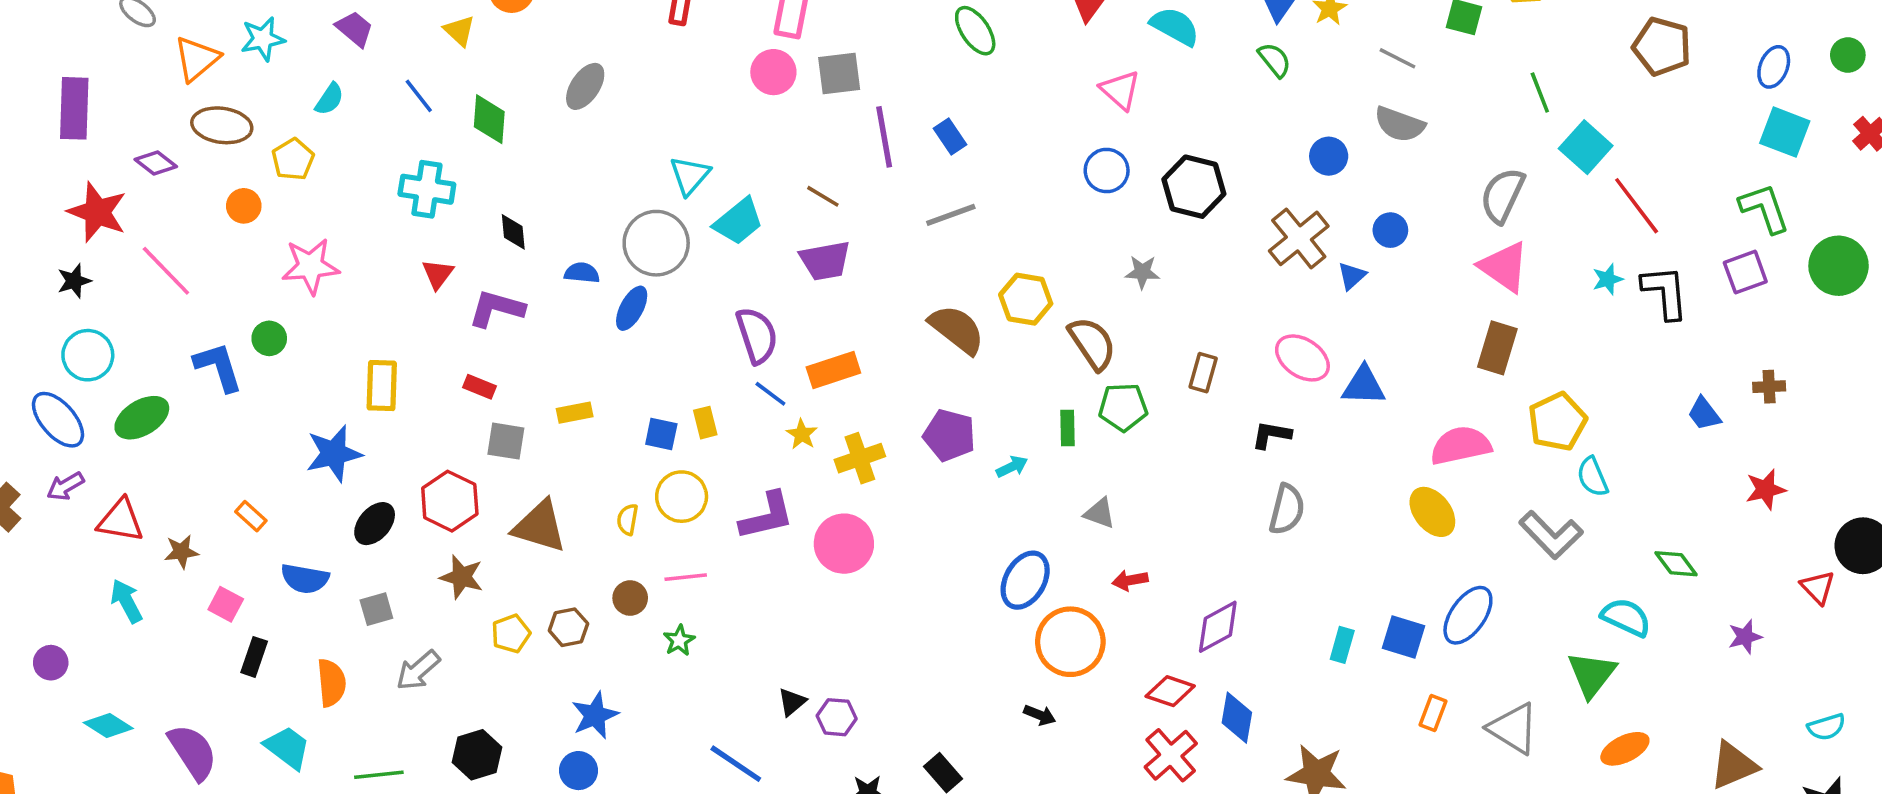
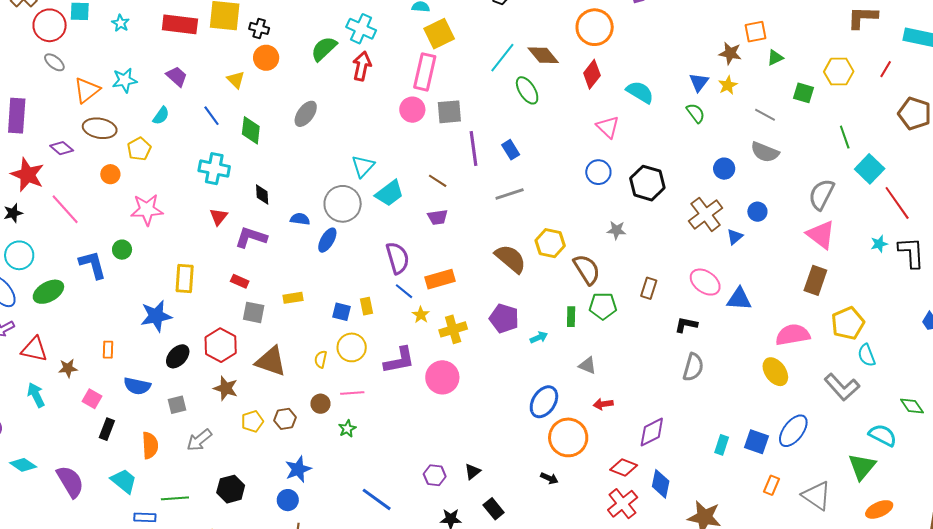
purple trapezoid: (825, 261) -> (438, 217), size x0.7
orange rectangle: (251, 516) -> (108, 350), turned 48
black triangle: (792, 702) -> (473, 472), moved

